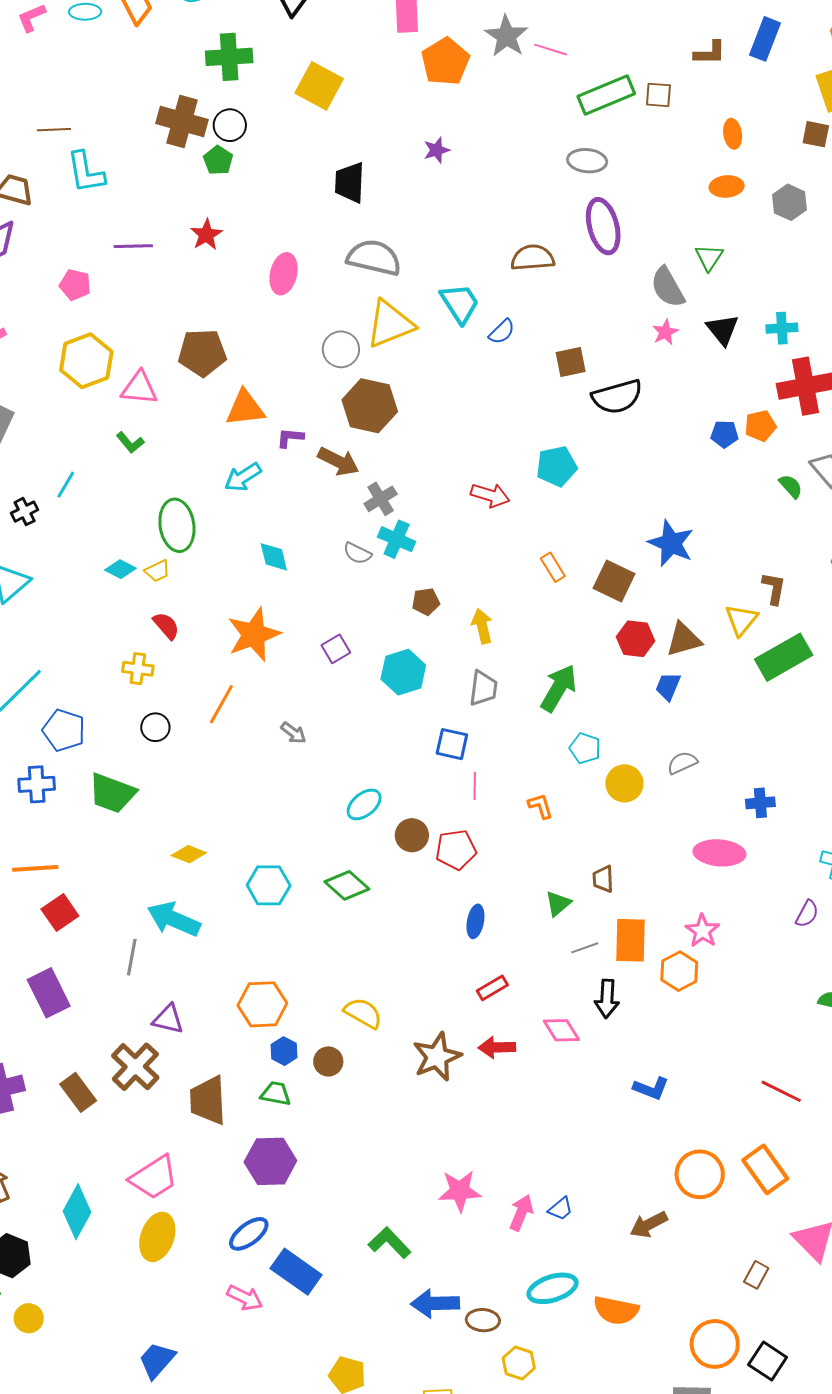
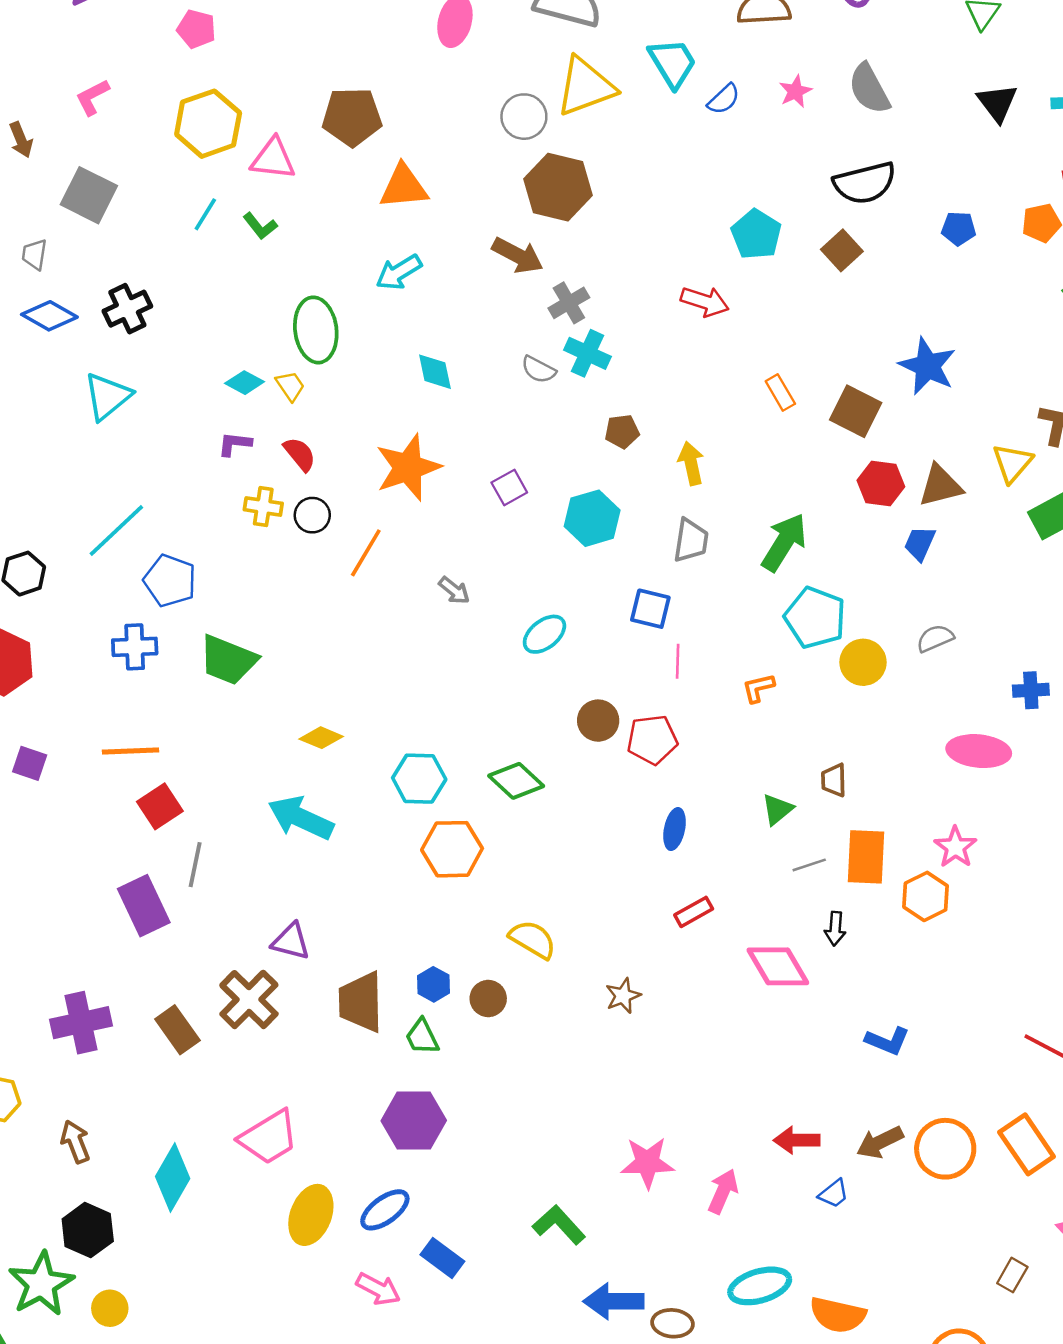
gray semicircle: (668, 287) -> (869, 89), moved
pink star: (665, 332) -> (795, 91), moved
brown square: (571, 362) -> (842, 250), moved, turned -32
blue pentagon: (725, 434) -> (959, 228), moved
purple L-shape: (290, 438) -> (235, 444), moved
cyan pentagon: (557, 466) -> (756, 234), moved, turned -30
cyan line: (66, 485) -> (205, 214), moved
black cross: (25, 512) -> (127, 309), size x1.4
yellow trapezoid: (157, 571) -> (290, 386), turned -100
black circle: (155, 727) -> (312, 515), moved
cyan pentagon: (585, 748) -> (815, 618), size x1.6
cyan ellipse: (364, 804) -> (544, 634), moved
orange L-shape: (540, 806) -> (758, 688), turned -88
gray line: (132, 957) -> (195, 865), moved
black arrow: (607, 999) -> (835, 929), size x0.7
orange hexagon: (262, 1004) -> (452, 849), moved
pink diamond: (561, 1030) -> (778, 966), size x1.4
red arrow: (497, 1047) -> (797, 1140), moved
brown star: (437, 1057) -> (623, 996), size x0.6
green trapezoid: (276, 1094) -> (422, 1037), turned -128
brown trapezoid: (208, 1100) -> (361, 1002), moved
blue trapezoid: (561, 1209) -> (834, 1194), moved
brown arrow: (649, 1225) -> (880, 1142), moved
yellow ellipse: (157, 1237) -> (311, 1215), moved
blue rectangle: (296, 1272) -> (442, 1258), size x0.7

